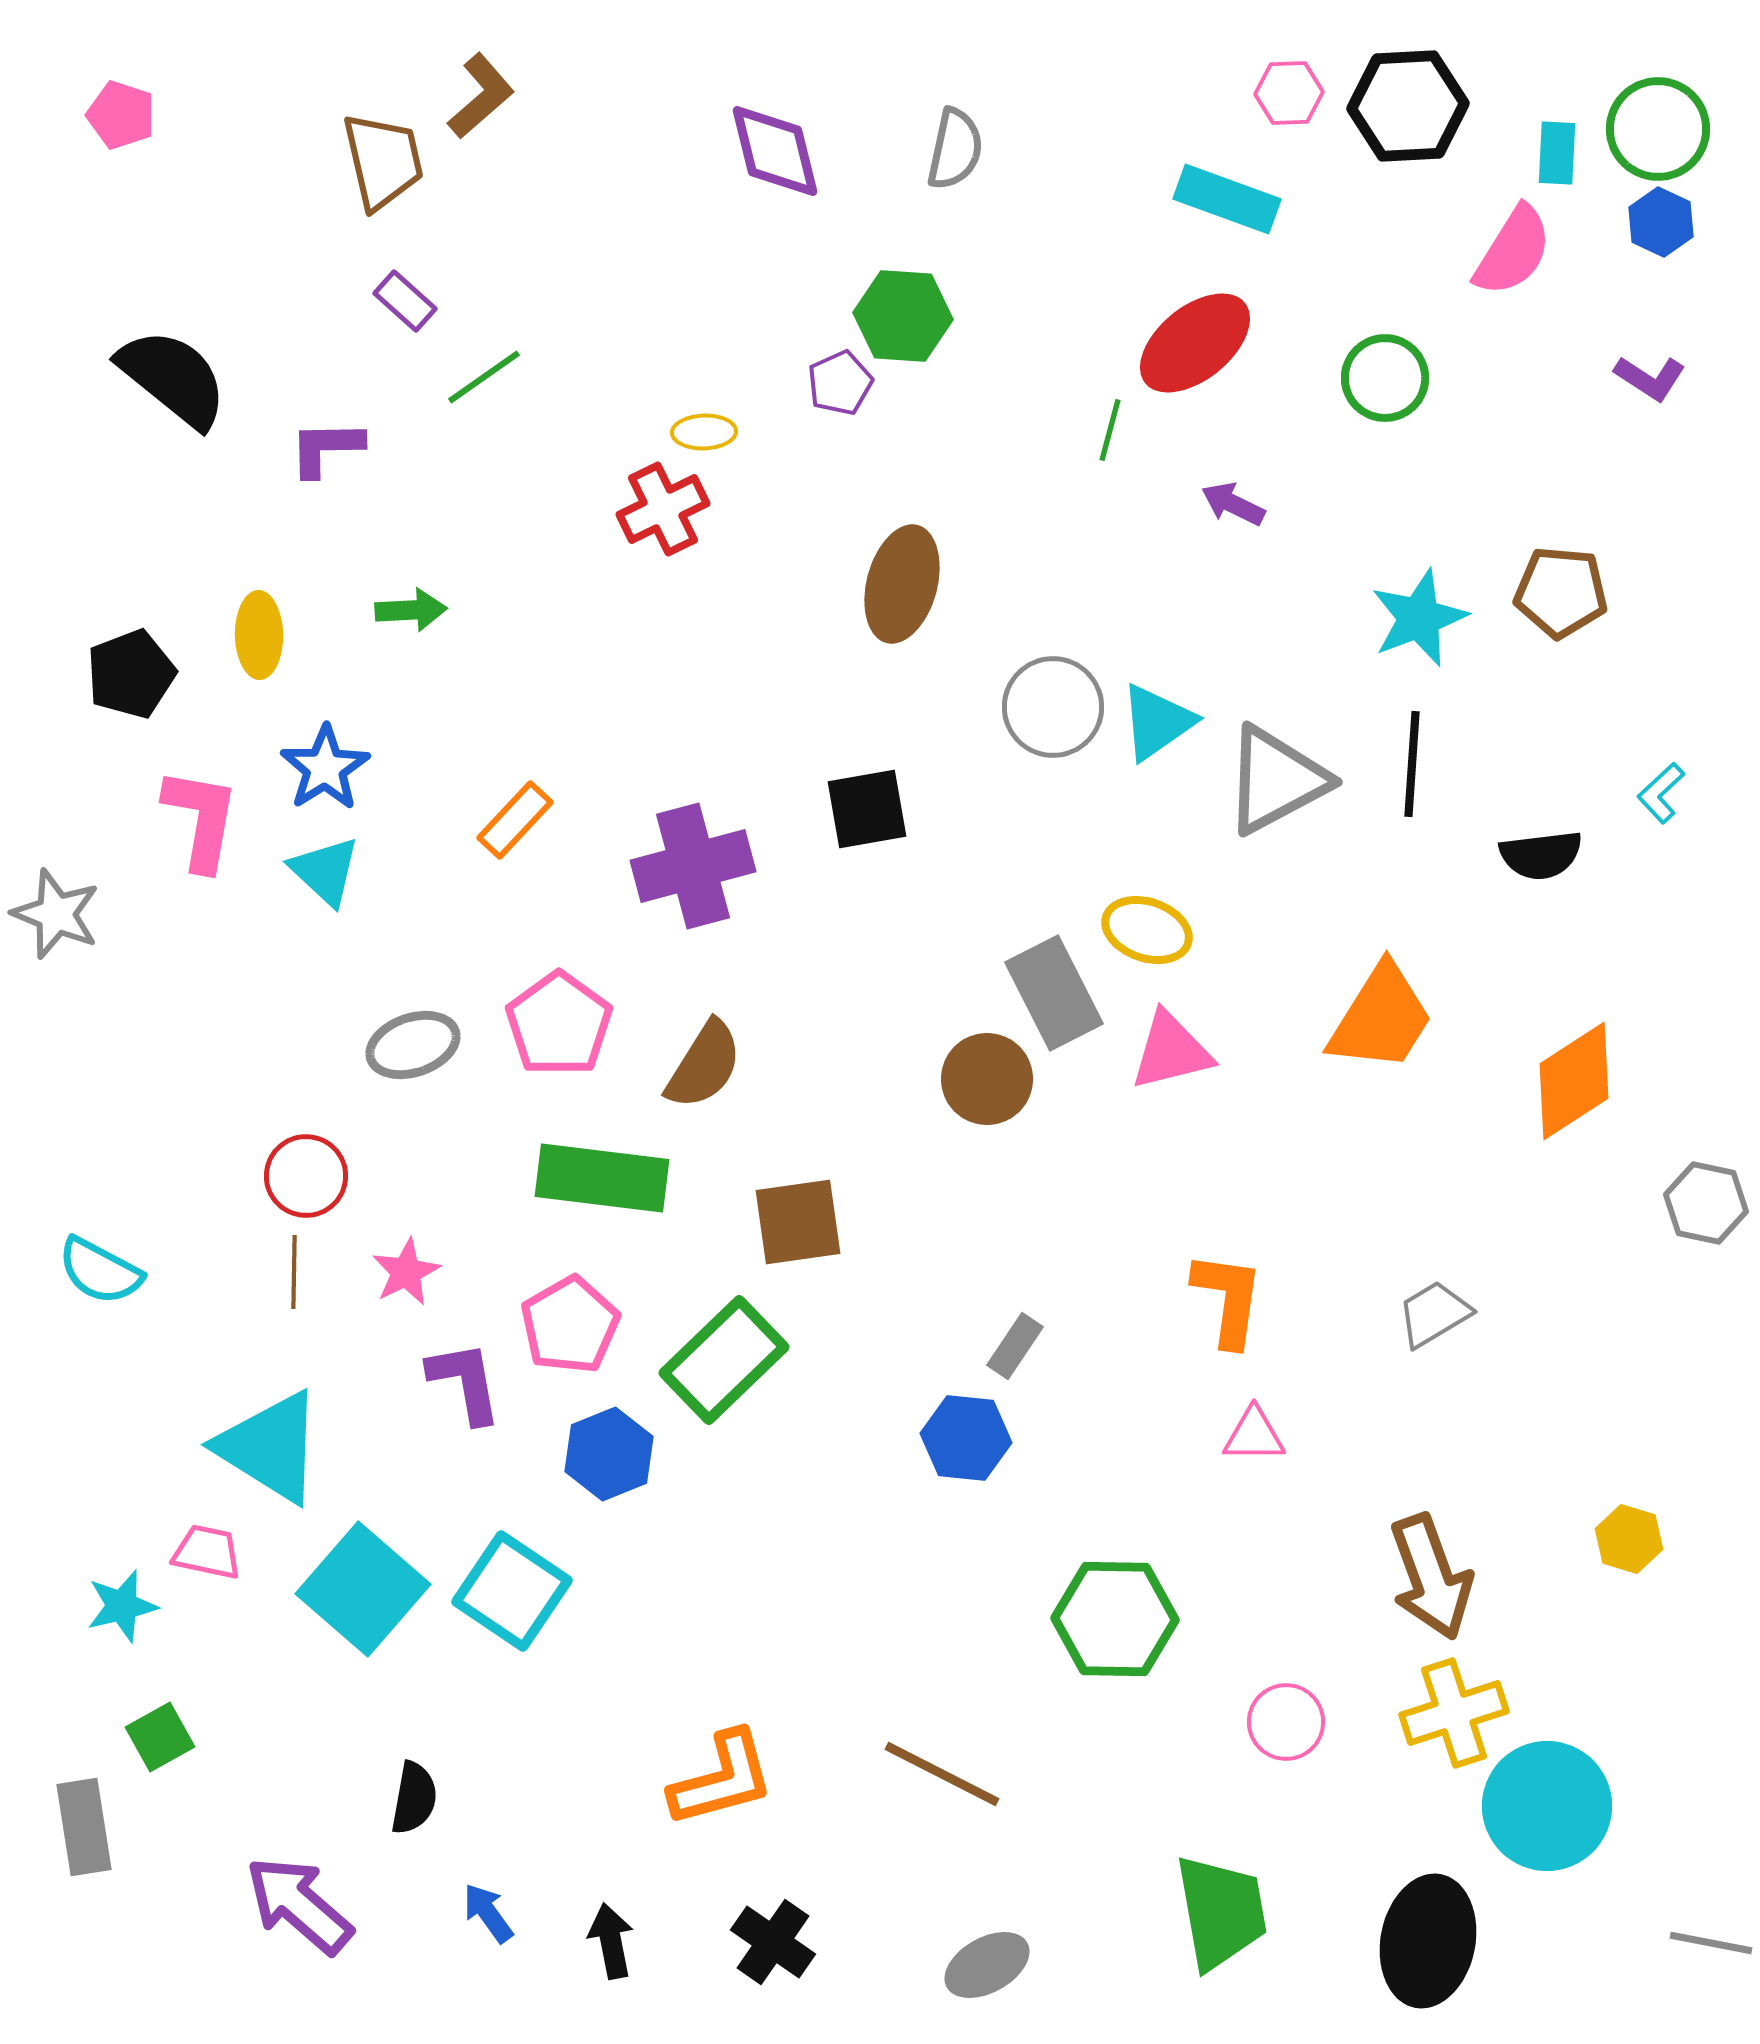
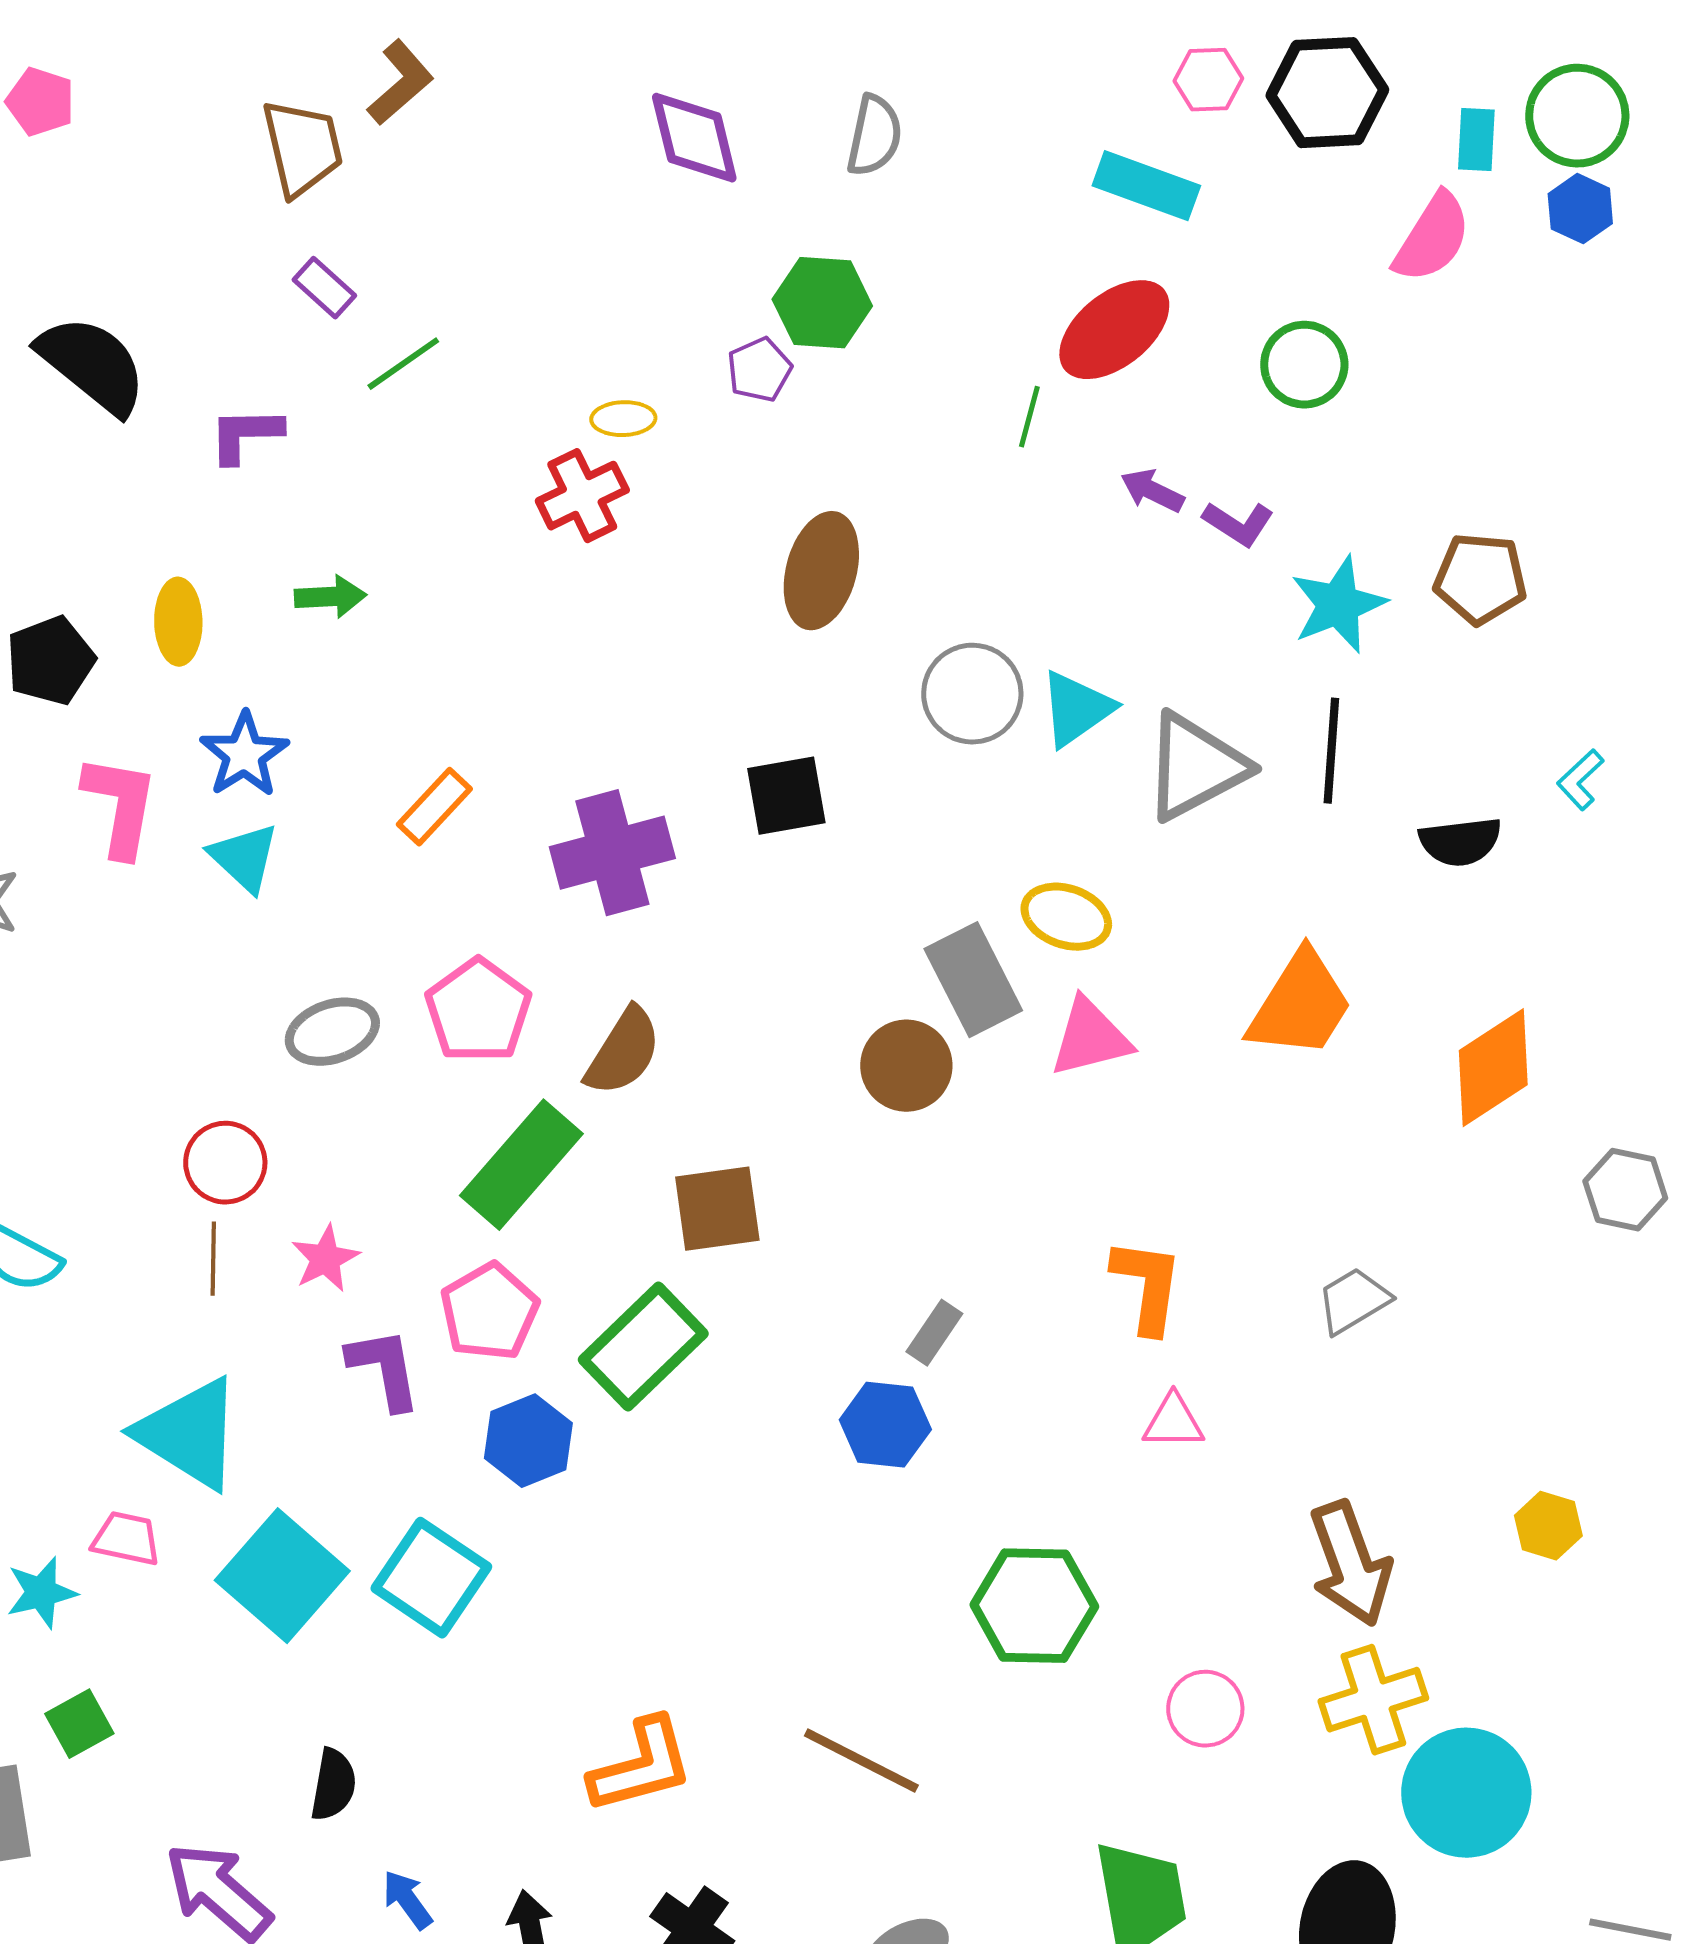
purple L-shape: (1650, 378) -> (1238, 524), moved
green rectangle: (602, 1178) -> (521, 1165), turned -56

